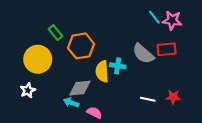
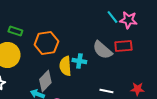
green rectangle: (56, 33) -> (15, 31), moved, turned -32
gray diamond: (80, 88) -> (45, 81), turned -40
red star: (173, 97) -> (137, 89), moved

